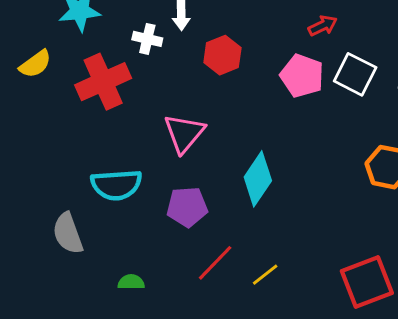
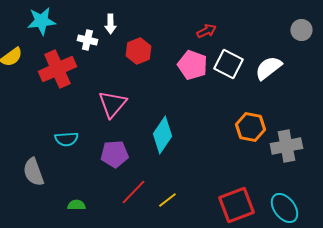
cyan semicircle: (116, 185) -> (66, 139), size x0.7

